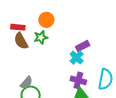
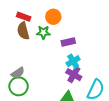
purple rectangle: (83, 46) -> (68, 42), moved
purple cross: (78, 80) -> (74, 75), moved

